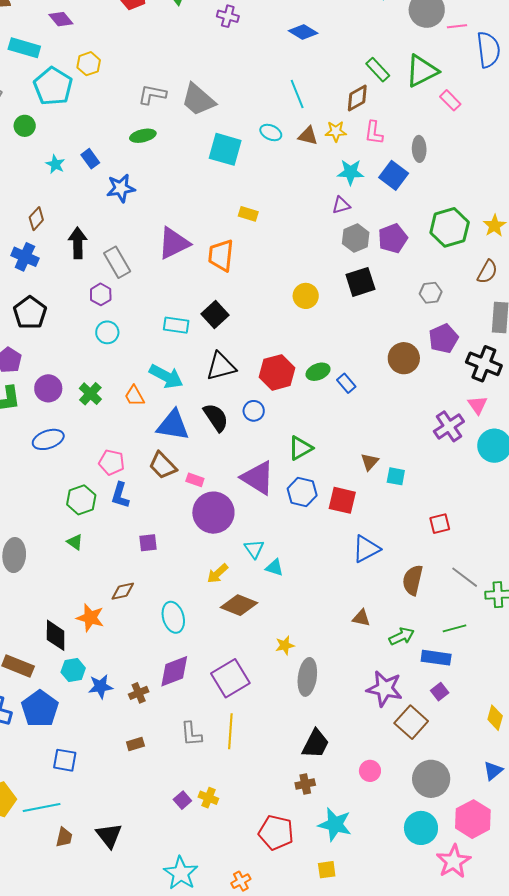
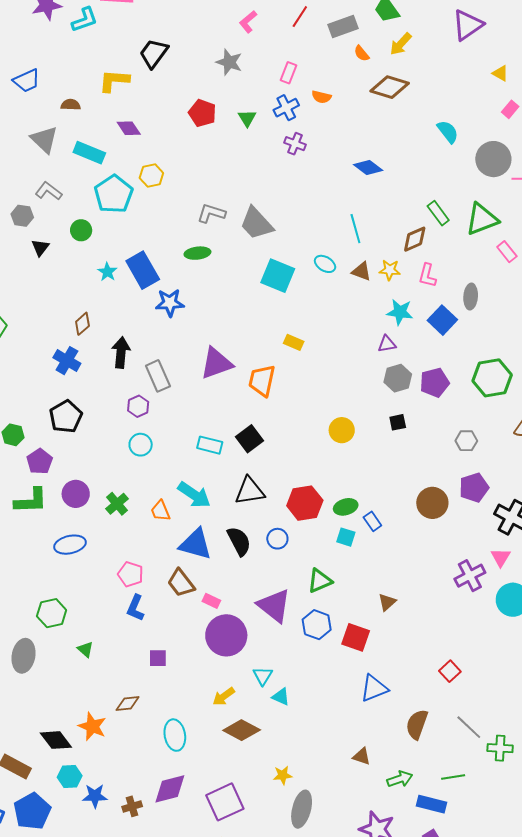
blue rectangle: (90, 159) -> (143, 270), size x1.8
black square: (360, 282) -> (398, 422), size x0.6
cyan square: (396, 476) -> (346, 537), moved
green hexagon: (81, 500) -> (52, 613), moved
red square: (440, 524) -> (450, 671), turned -35
black diamond: (56, 635) -> (56, 740), turned -44

